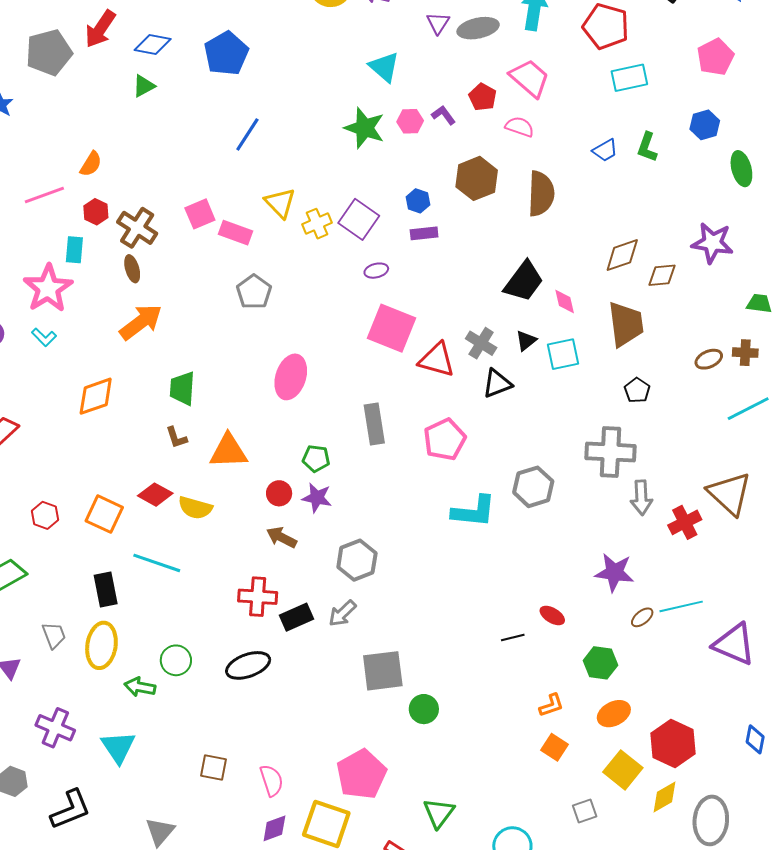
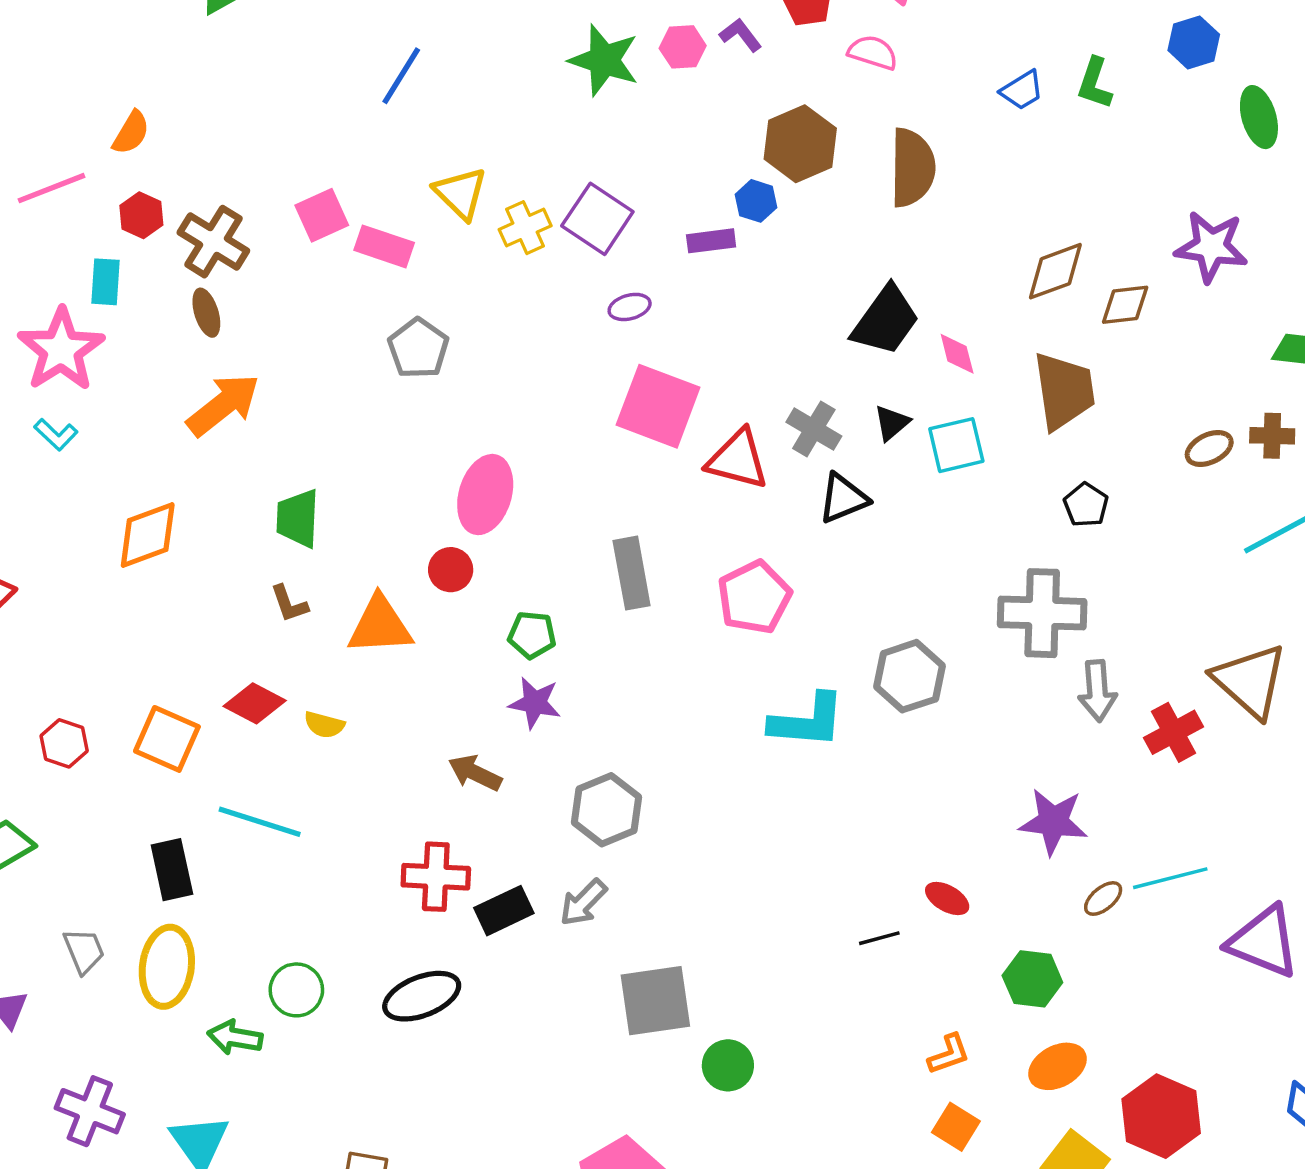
blue hexagon: (418, 201) -> (756, 201), moved
red circle: (279, 493) -> (451, 570), moved
yellow semicircle: (195, 508) -> (324, 725), size x0.7

